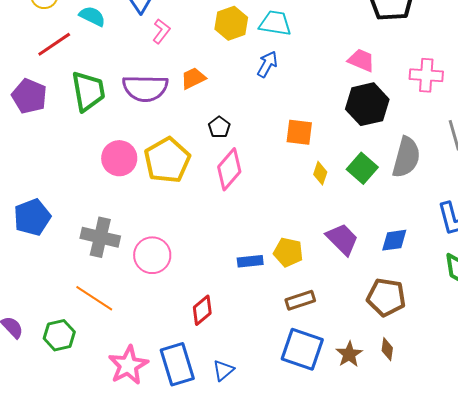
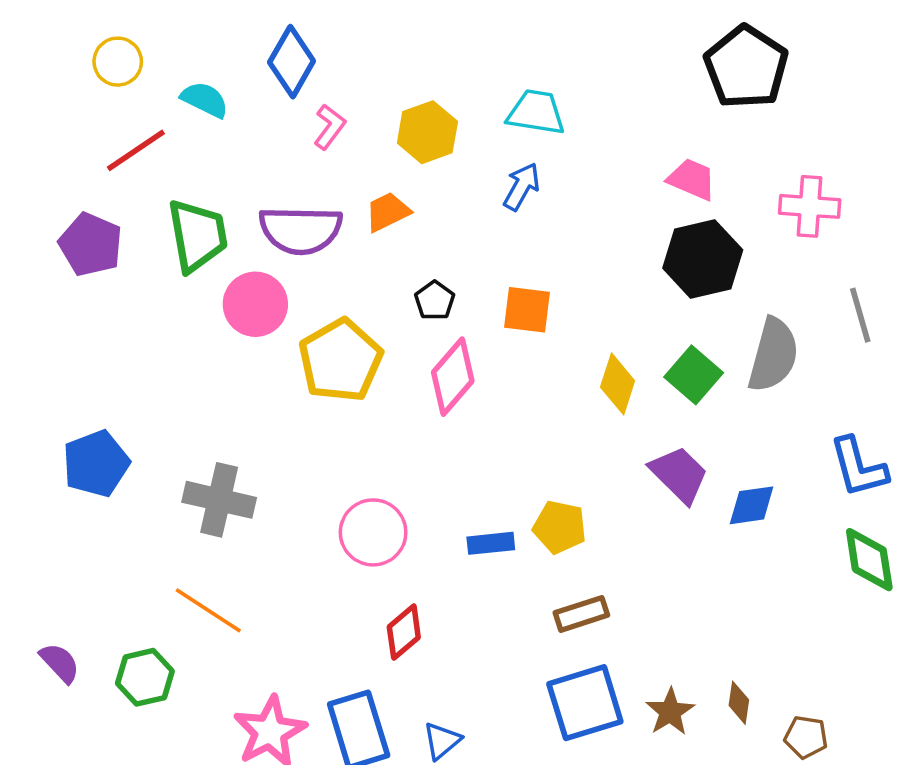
yellow hexagon: (231, 23) -> (427, 132), moved
orange square: (299, 132) -> (527, 310), moved
pink circle: (119, 158) -> (255, 304), moved
yellow diamond: (320, 173) -> (618, 384), size x1.4
purple trapezoid: (342, 239) -> (679, 474), moved
pink circle: (152, 255) -> (373, 532), moved
brown pentagon: (386, 297) -> (806, 737), moved, size x0.6
blue square: (302, 349) -> (585, 703), turned -36

